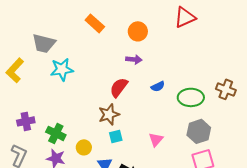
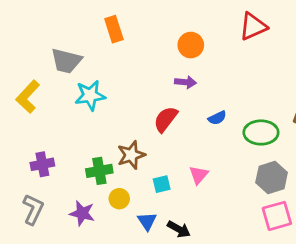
orange rectangle: (95, 23) -> (114, 29), moved, turned 30
brown star: (109, 114) -> (131, 155), moved
green cross: (56, 133) -> (99, 171), moved, turned -36
pink triangle: (156, 139) -> (199, 175), moved

